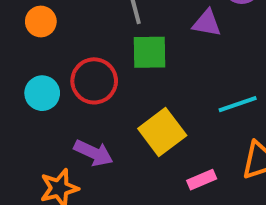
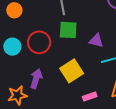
purple triangle: (207, 23) -> (96, 41), moved
purple arrow: (94, 153) -> (36, 79), turned -102

